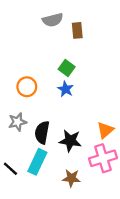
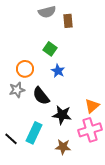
green square: (67, 68) -> (50, 49), moved
gray star: (17, 122) -> (17, 90), moved
black semicircle: (42, 132) -> (41, 96), moved, turned -48

